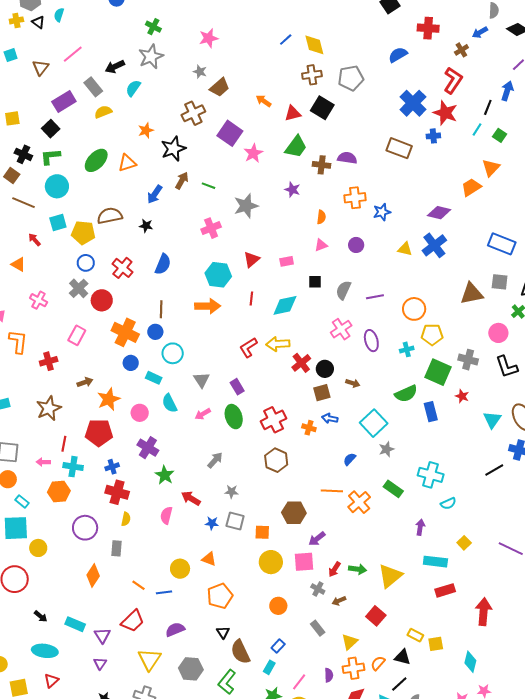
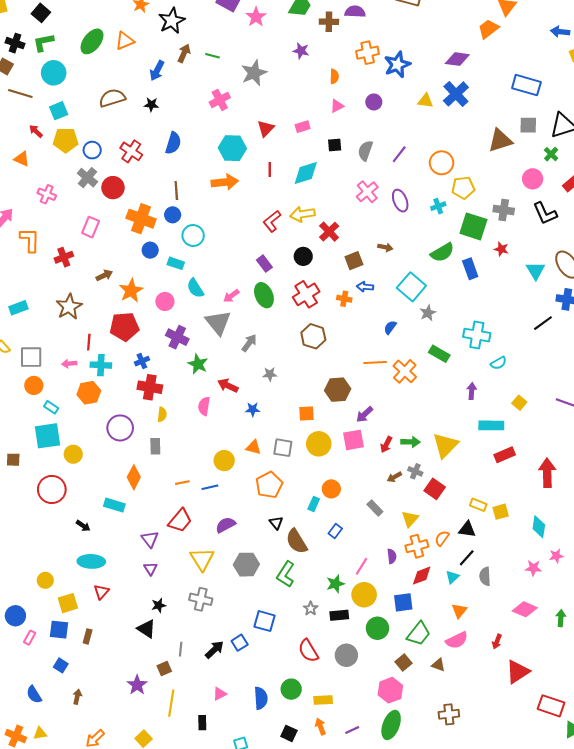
blue star: (382, 212) -> (397, 65), size x1.4
yellow pentagon: (83, 233) -> (66, 140), moved
purple line: (375, 297) -> (399, 154), turned -36
black circle: (325, 369) -> (303, 256), moved
gray triangle: (202, 380) -> (218, 323), moved, size x1.5
gray square: (235, 521) -> (283, 448), moved
orange line: (139, 585) -> (182, 483), turned -40
gray cross: (318, 589) -> (415, 471), moved
cyan rectangle: (75, 624) -> (114, 505), moved
cyan rectangle: (269, 667) -> (314, 504), moved

